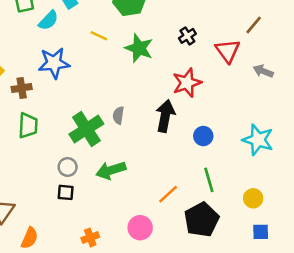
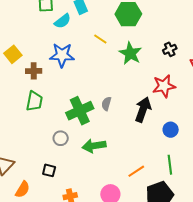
black square: (66, 192) -> (49, 170), moved

